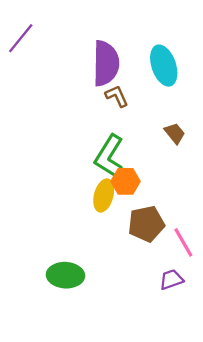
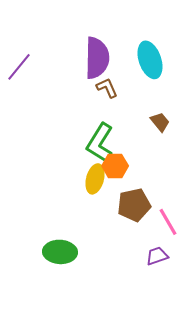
purple line: (21, 38) -> (19, 67), moved

